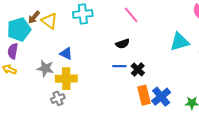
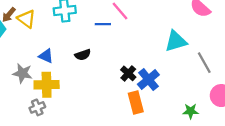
black semicircle: (123, 44) -> (83, 55), moved
blue line: (119, 66) -> (103, 24), moved
blue cross: (161, 97) -> (148, 80), moved

